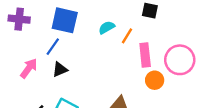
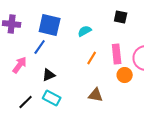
orange line: (127, 36) -> (92, 58), moved
black triangle: (60, 69) -> (49, 75), moved

